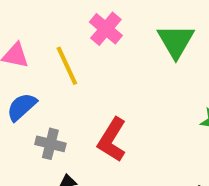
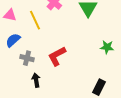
red L-shape: (112, 140) -> (57, 56), turned 30

